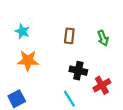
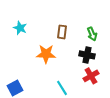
orange star: (28, 61) -> (46, 54), moved
black cross: (78, 71) -> (87, 55), moved

